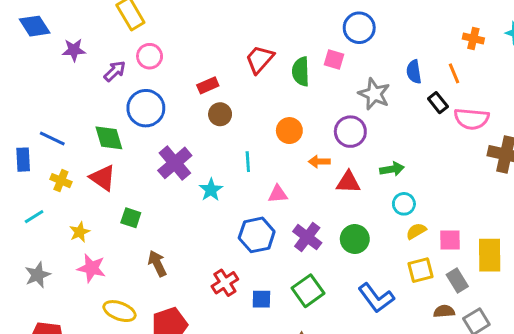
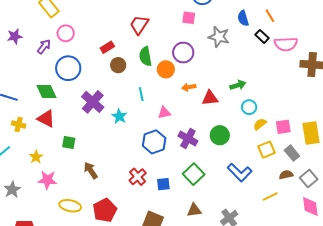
green semicircle: (301, 71) -> (145, 56), moved
purple circle: (350, 132) -> (183, 53), moved

